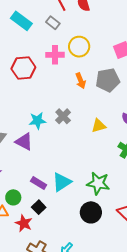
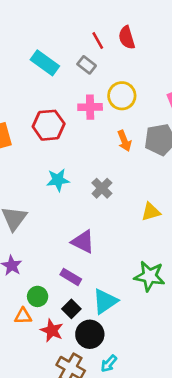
cyan star: (37, 121) -> (58, 180), moved
yellow triangle: (99, 126) -> (151, 212), moved
purple triangle: (24, 142) -> (83, 242), moved
cyan triangle: (62, 182) -> (105, 301), moved
black circle: (91, 212) -> (90, 334), moved

